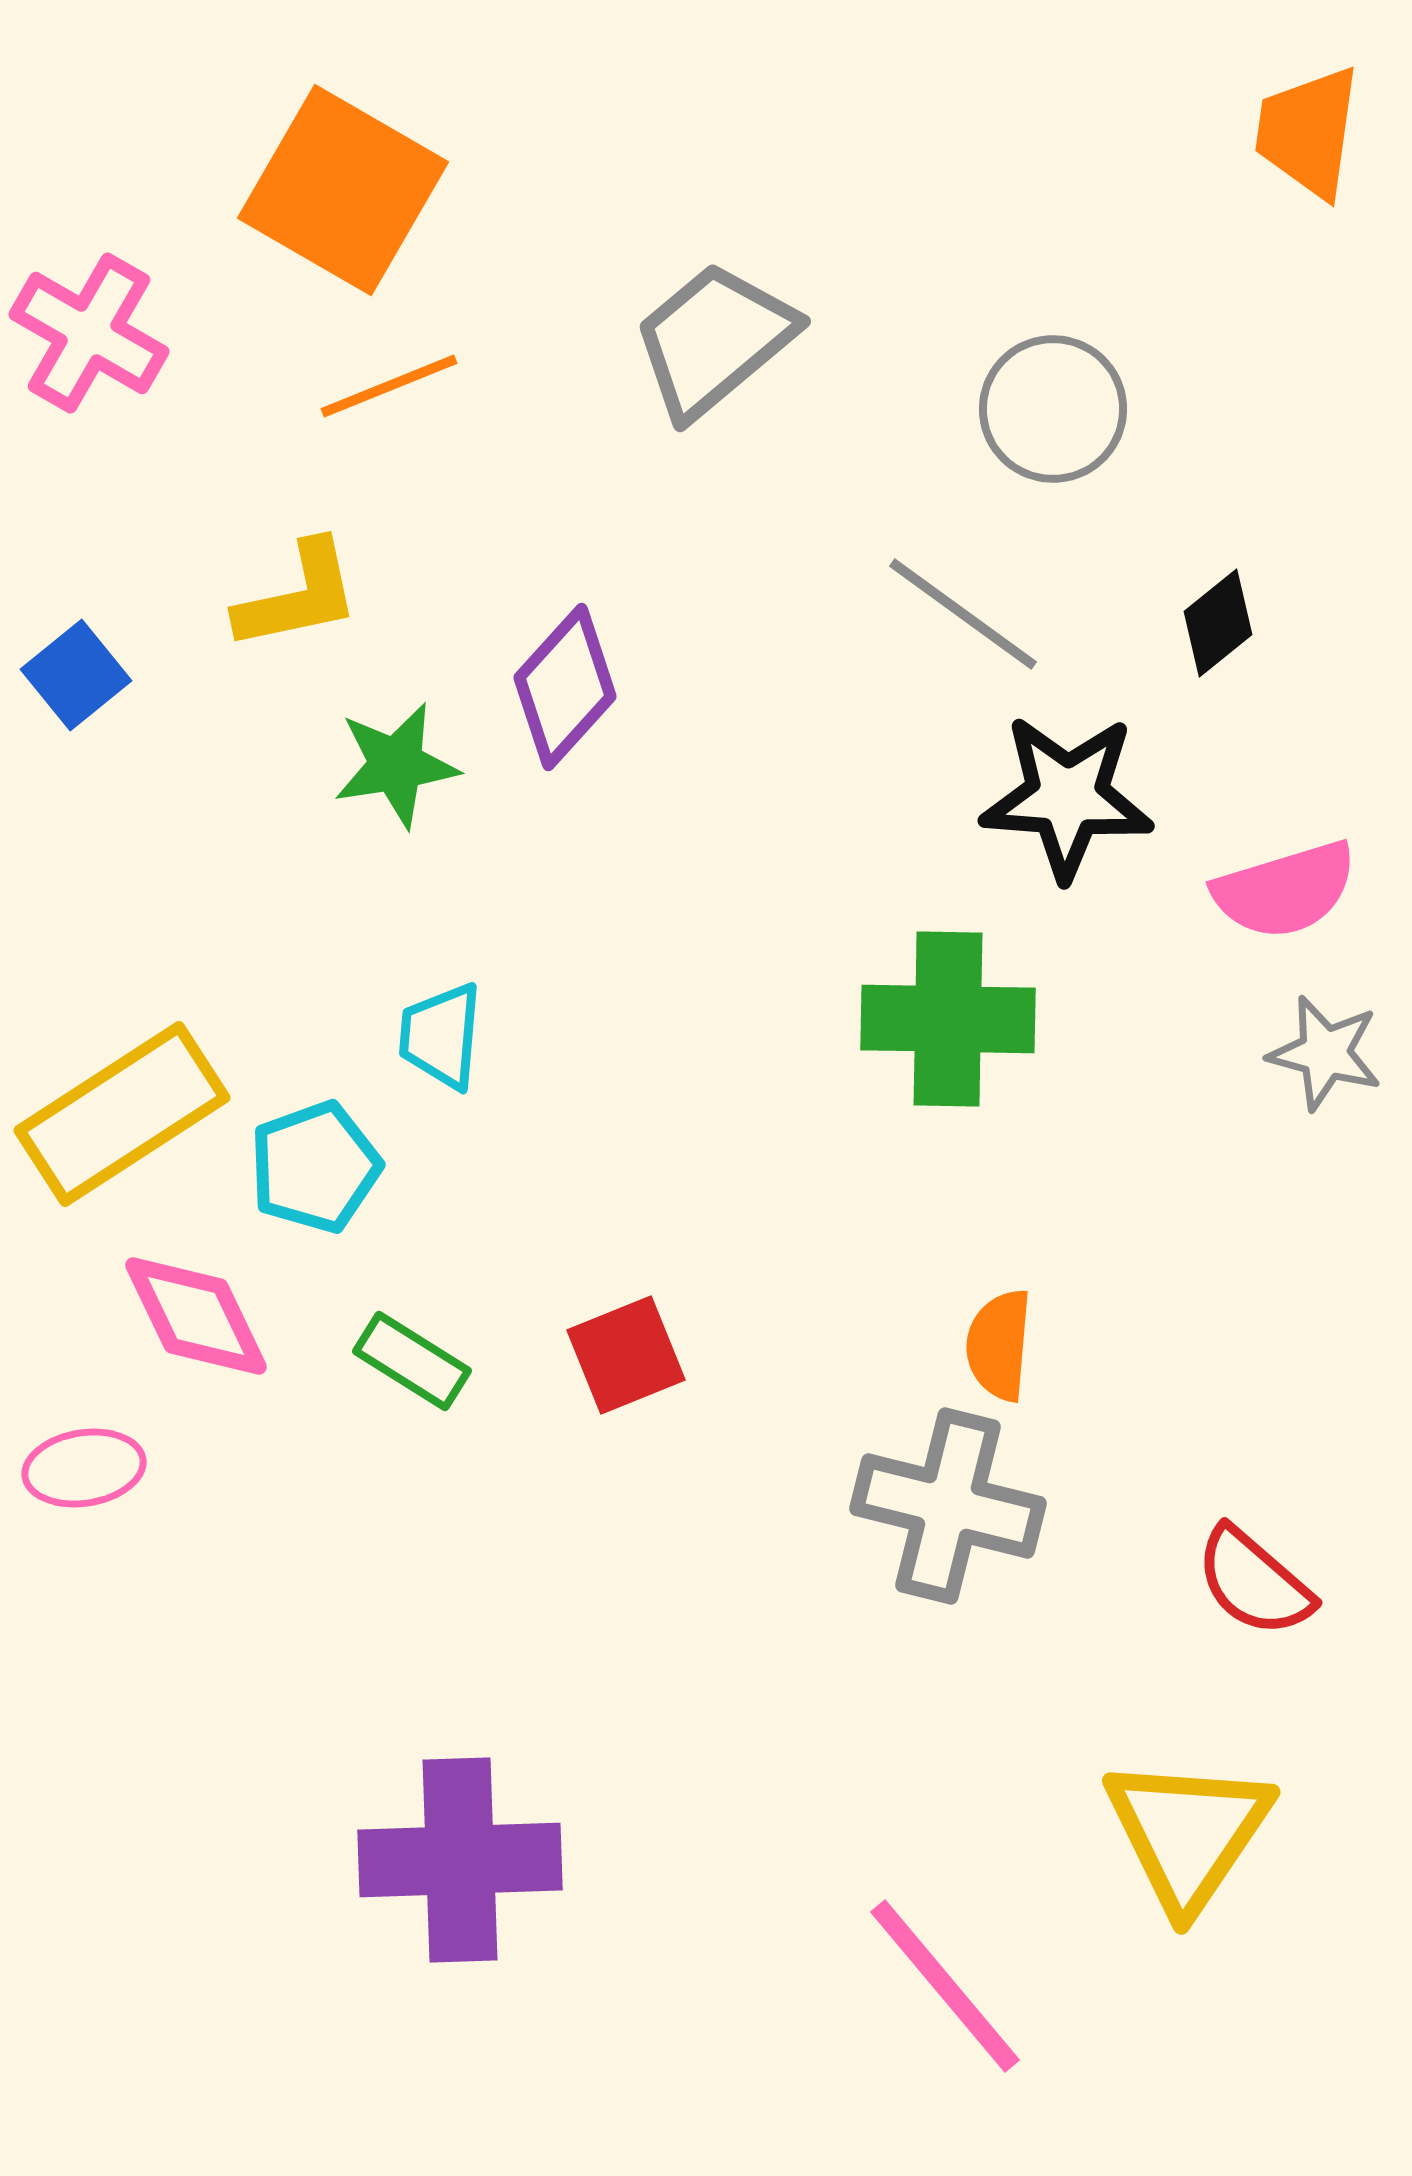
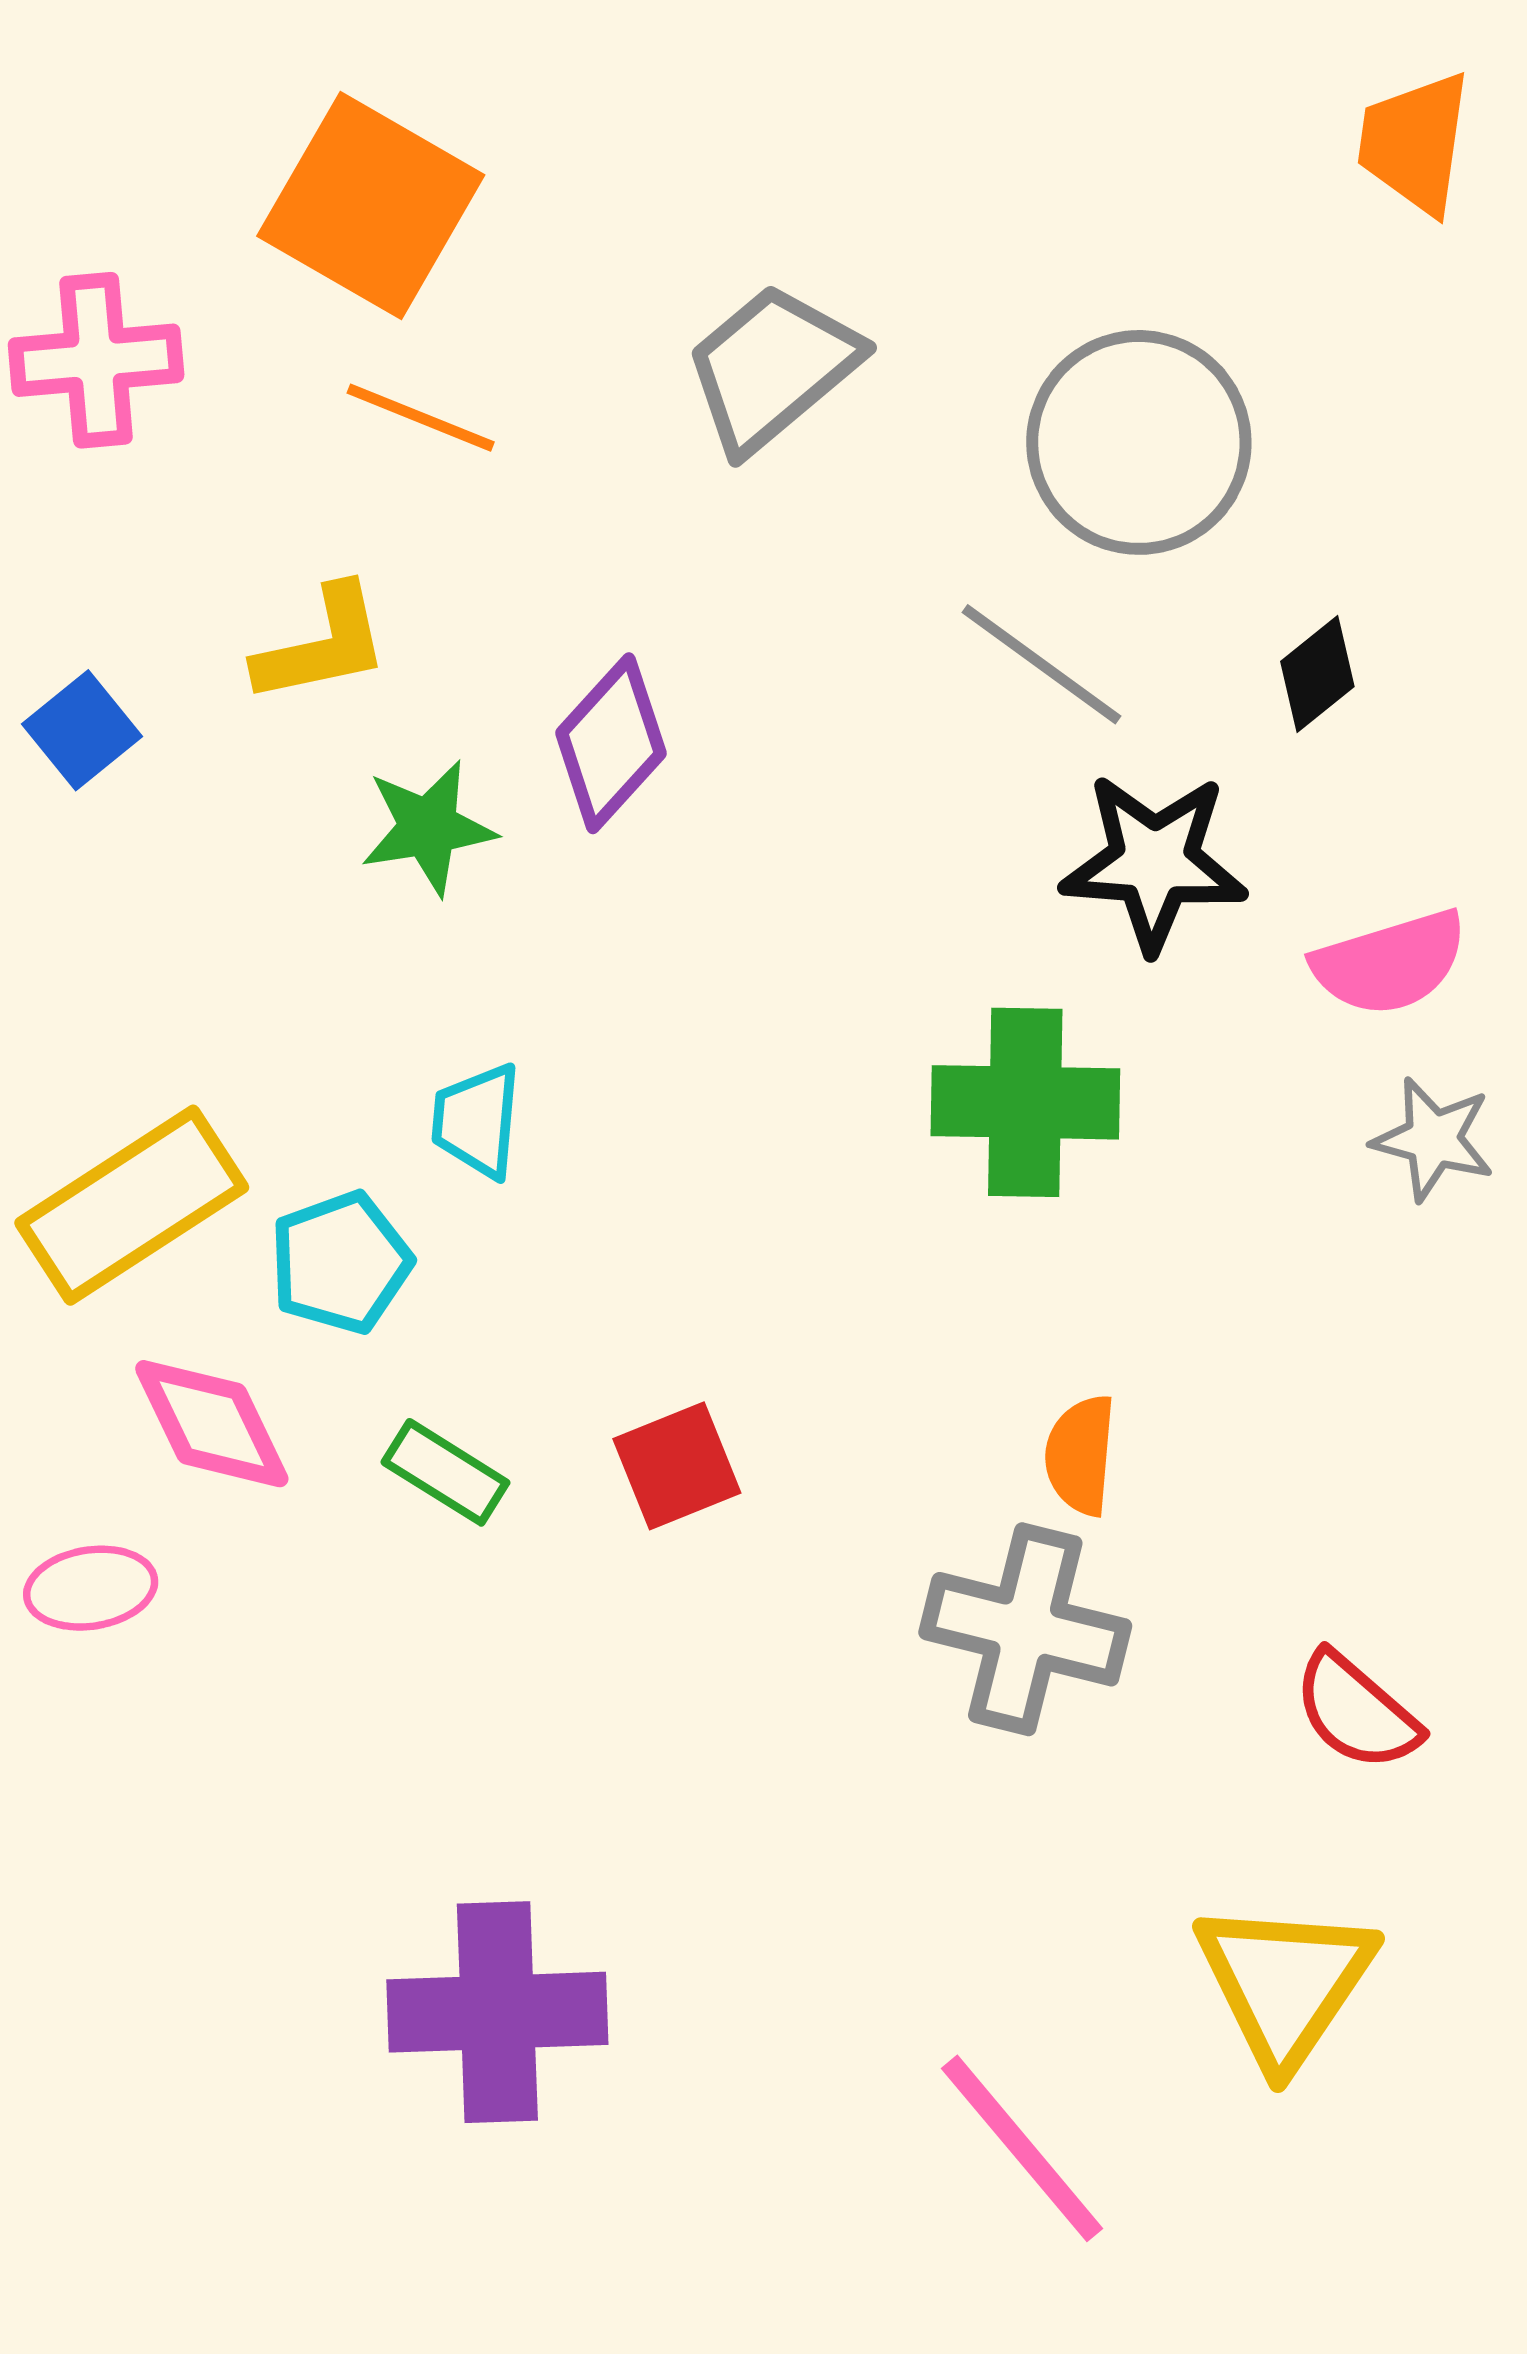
pink cross: (89, 333) -> (96, 360), turned -35
orange line: (389, 386) -> (421, 418), turned 44
gray circle: (1053, 409) -> (1139, 442), size x1.4

